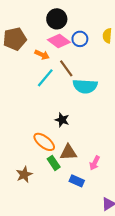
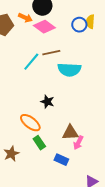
blue circle: (80, 39) -> (79, 25), moved
orange arrow: (42, 55) -> (25, 18), moved
brown line: (66, 68) -> (51, 53), turned -66
brown triangle: (68, 152) -> (70, 133), moved

